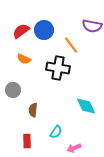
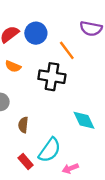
cyan semicircle: (56, 132) -> (50, 150), size x1.6
red rectangle: (27, 141) -> (26, 162), moved, turned -40

